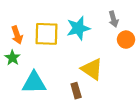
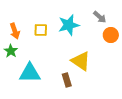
gray arrow: (114, 19) -> (100, 17), turned -32
yellow square: (47, 34) -> (41, 30), size x0.6

